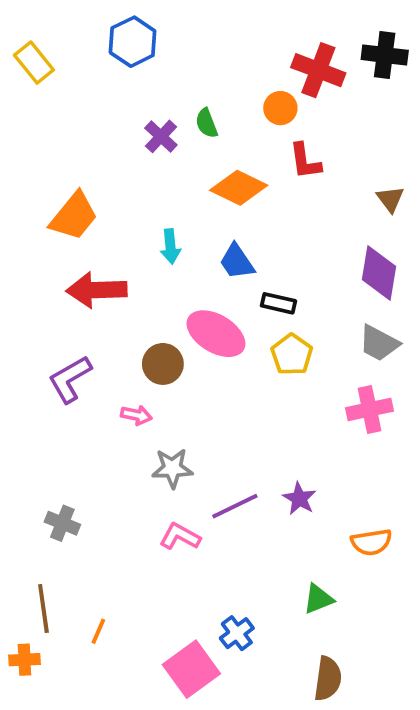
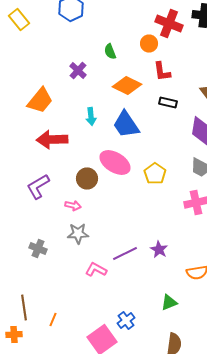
purple cross: (161, 136) -> (78, 70), moved
blue trapezoid: (237, 262) -> (126, 124), size x1.4
black rectangle: (279, 303) -> (168, 102), moved
gray star: (172, 468) -> (78, 234), moved
gray cross: (62, 523) -> (38, 248), moved

